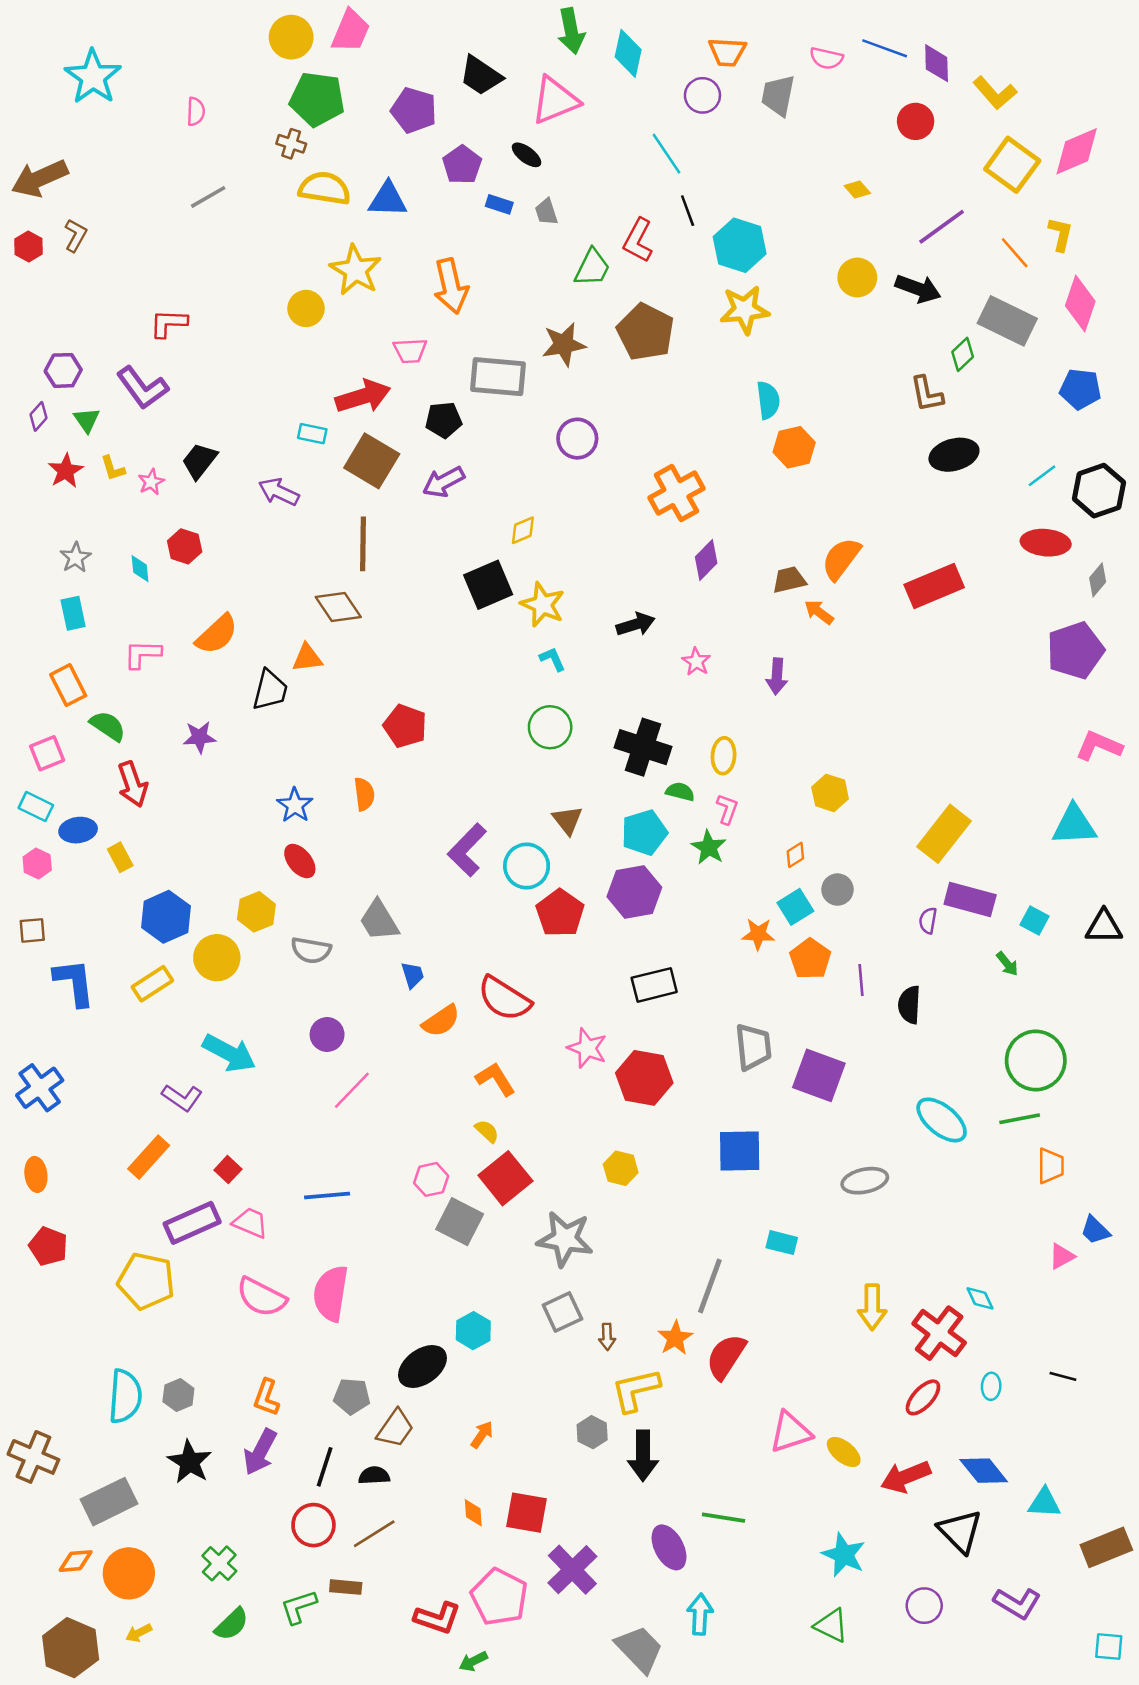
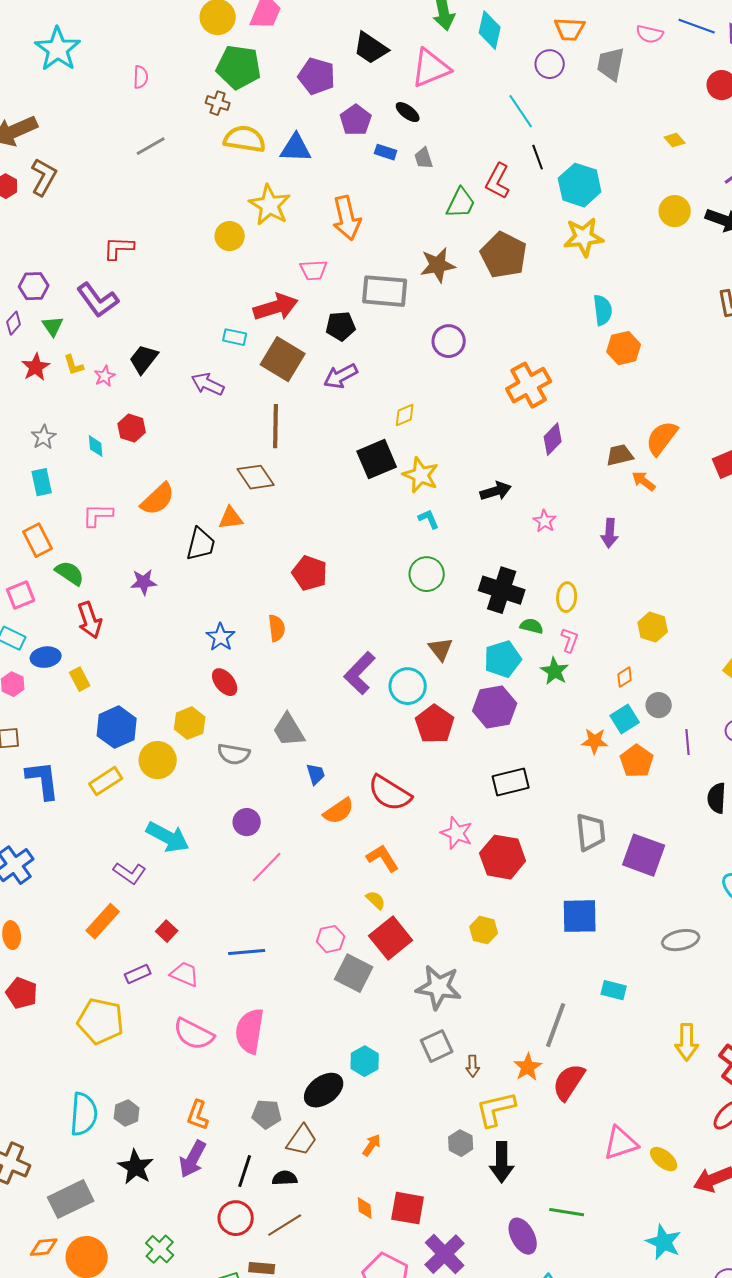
brown L-shape: (76, 235) -> (44, 177), size x1.4
purple line: (861, 980) -> (688, 742), moved
purple rectangle: (192, 1223) -> (138, 974), size x0.6

